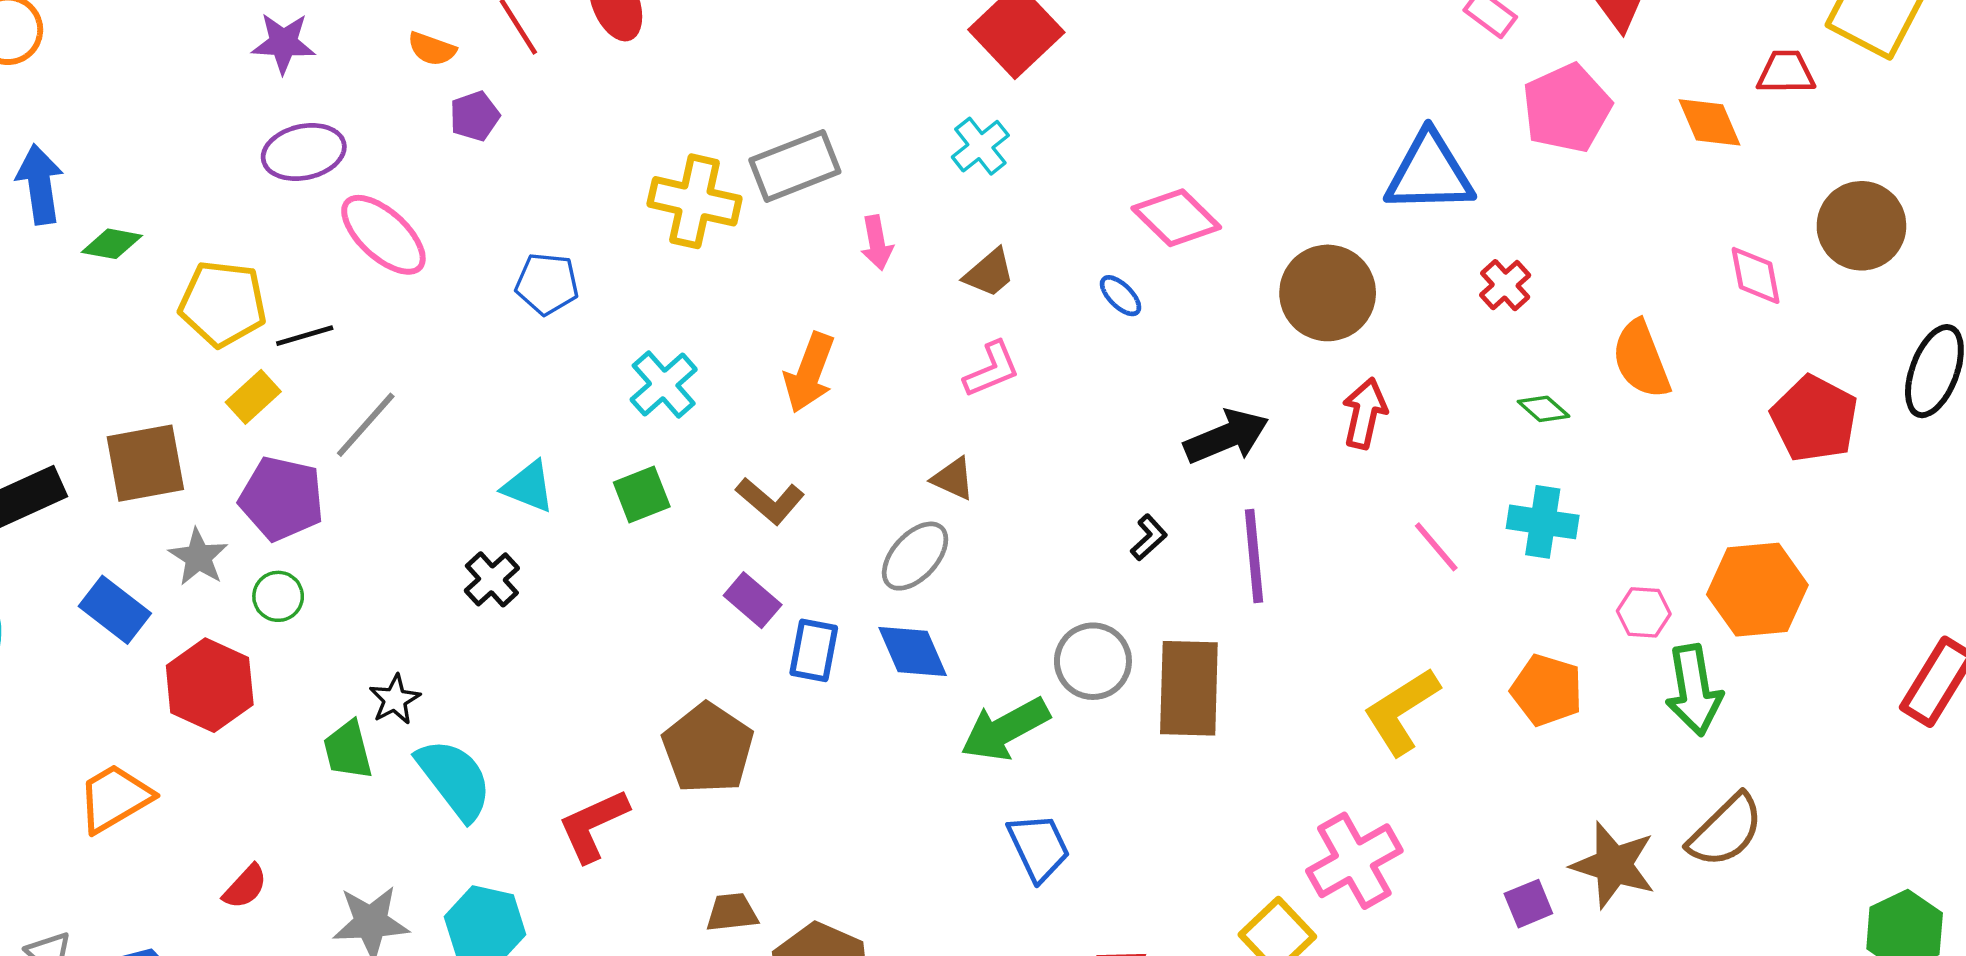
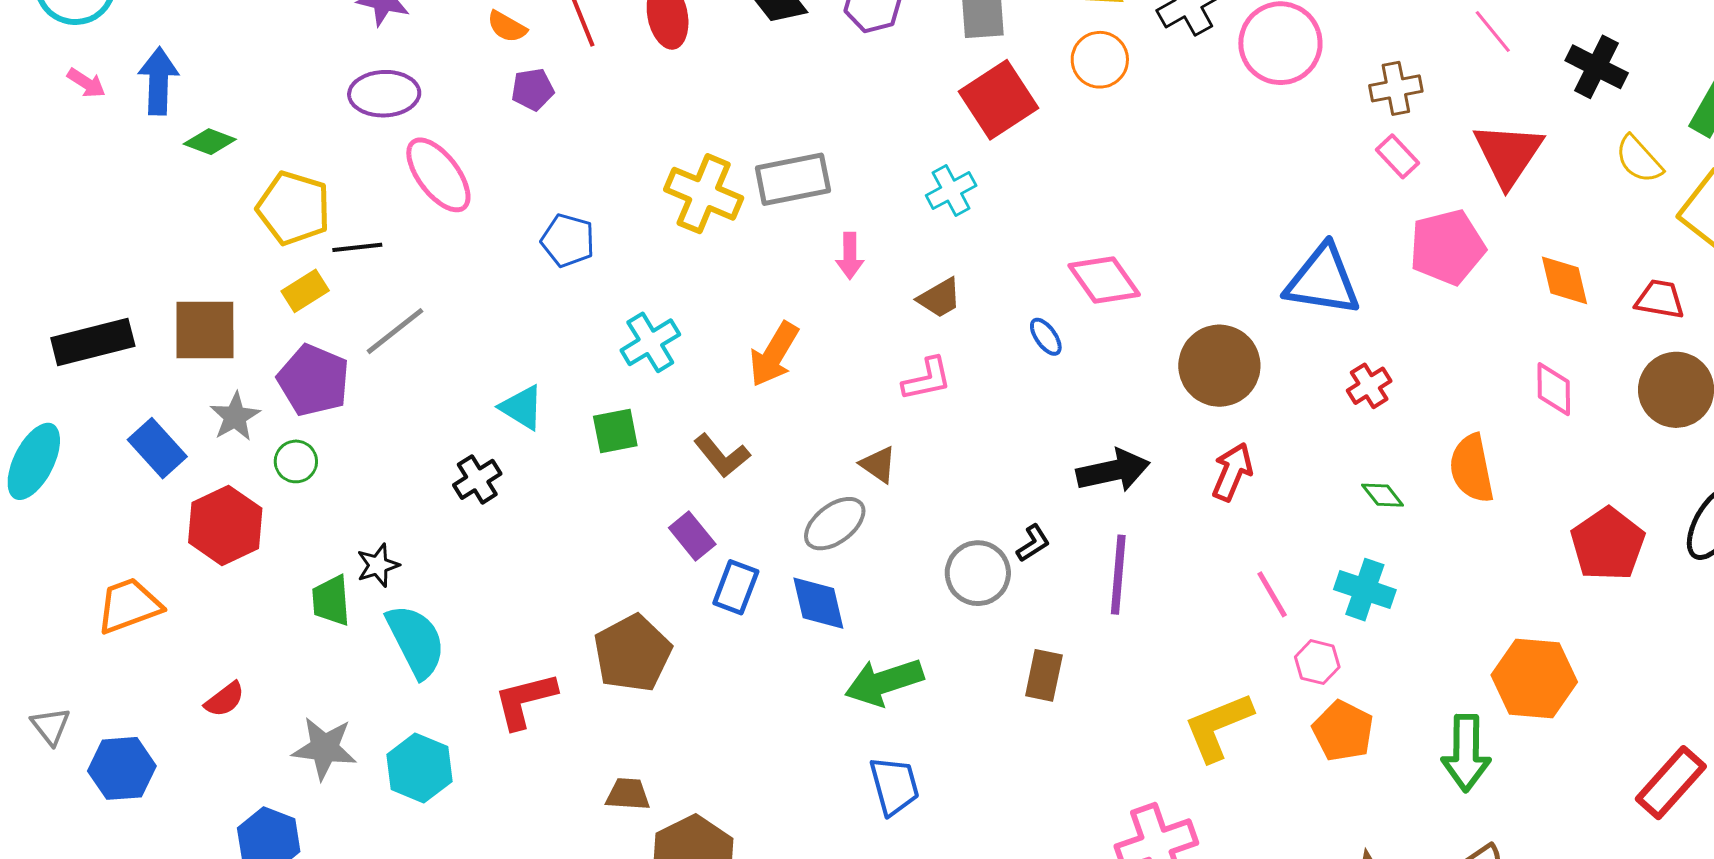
red trapezoid: (1786, 72) -> (1660, 299), moved
pink diamond: (1756, 275) -> (1554, 389), moved
pink hexagon: (1644, 612) -> (1317, 662), moved
gray circle: (1093, 661) -> (978, 573), moved
brown rectangle: (1189, 688) -> (1044, 675), size x0.6

